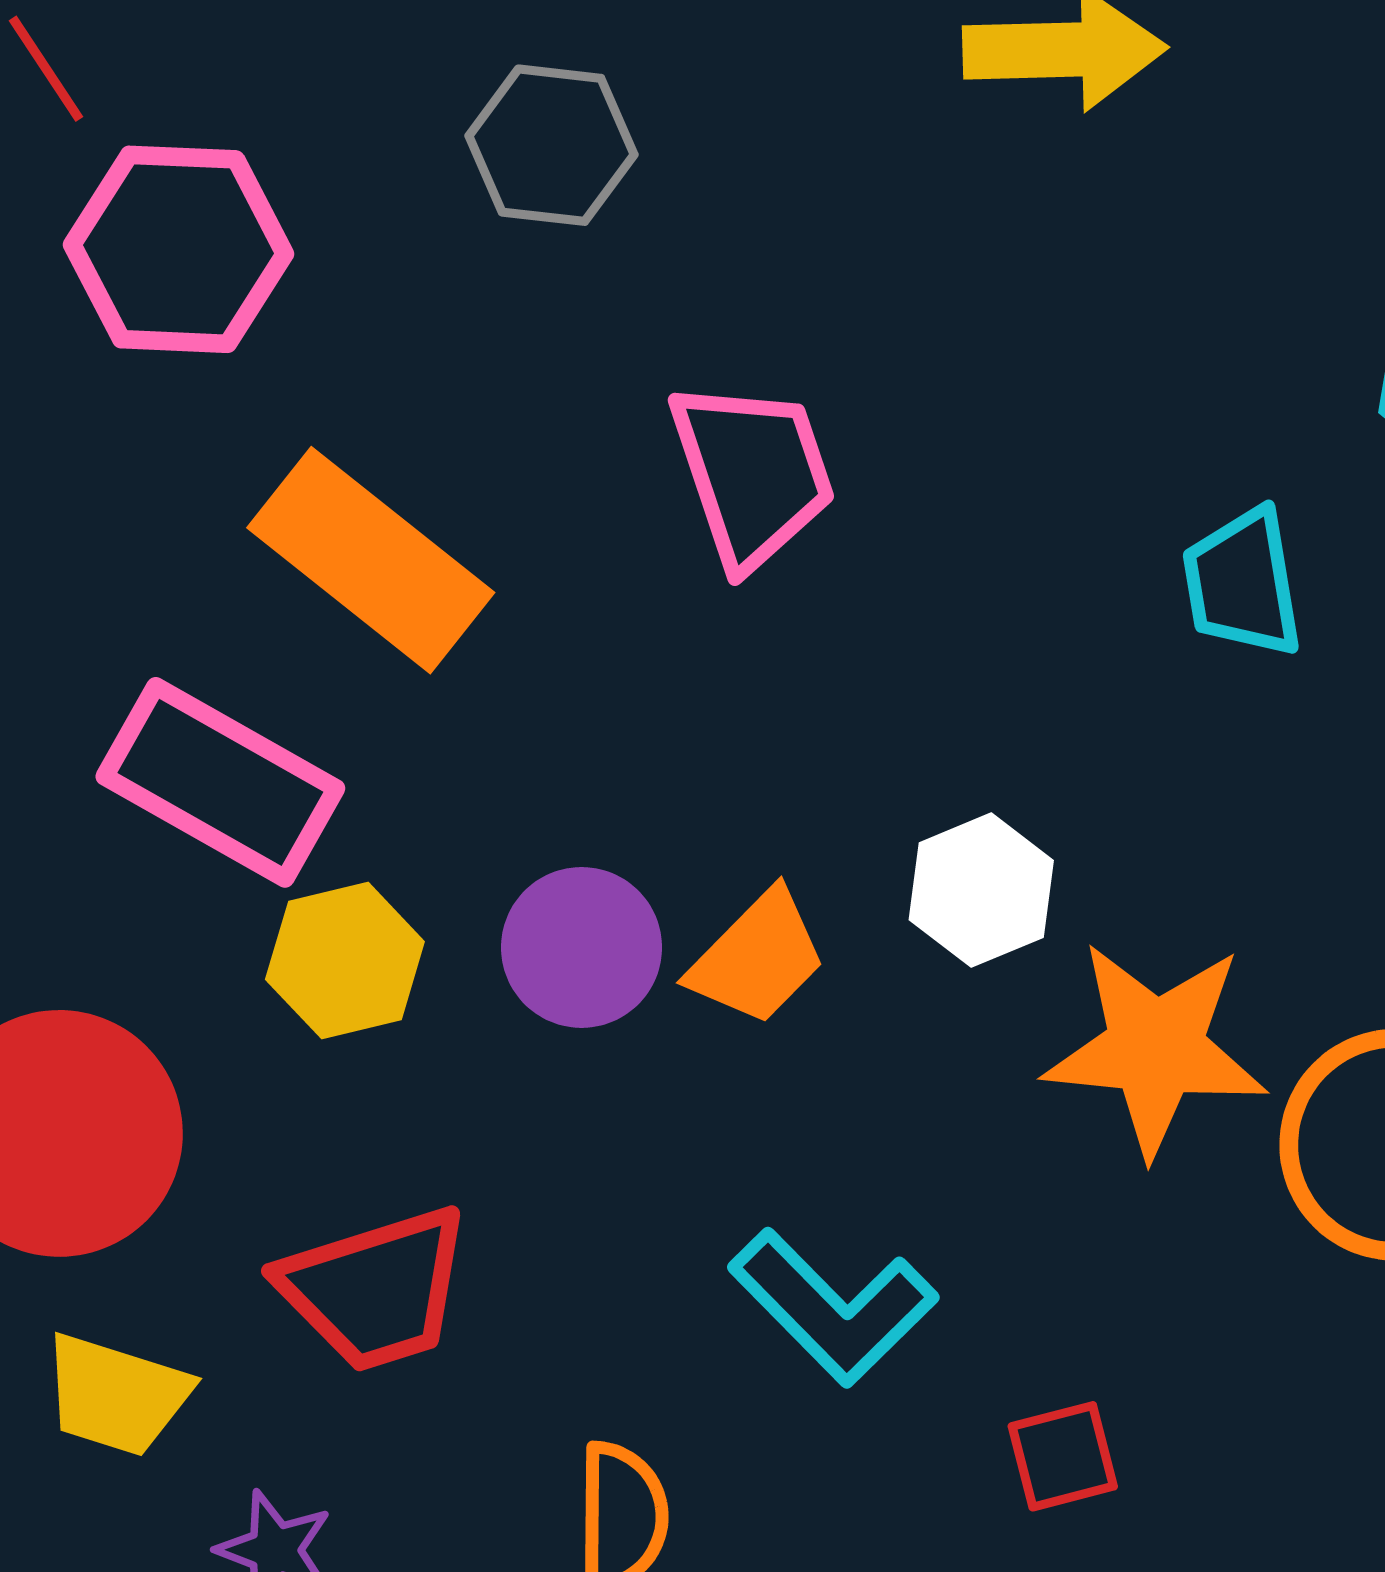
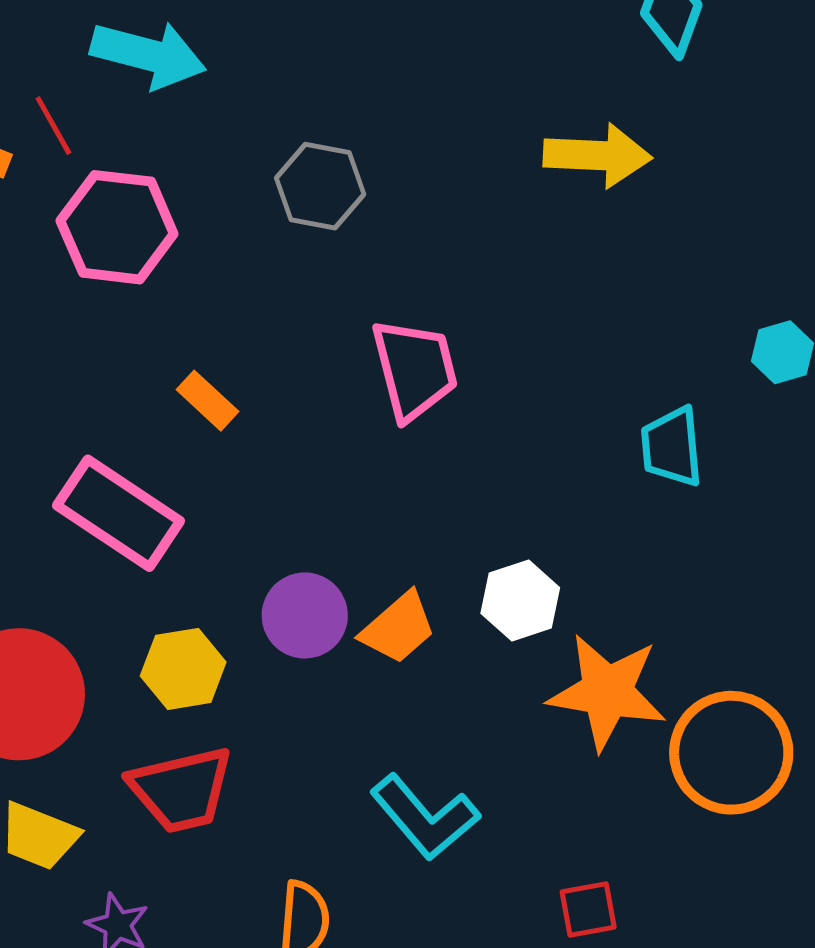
orange rectangle: (371, 560) -> (207, 401), size x0.5
yellow hexagon: (345, 961) -> (183, 669), moved
red square: (1063, 1456) -> (588, 910), moved

